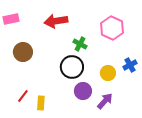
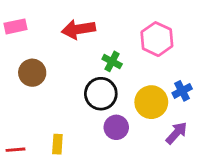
yellow circle: (108, 73) -> (151, 102), size x1.5
red line: (23, 96) -> (15, 150), moved, turned 48
purple arrow: (105, 101) -> (176, 133), moved

